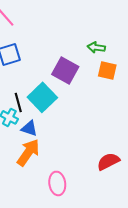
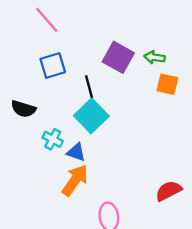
purple square: (65, 70) -> (118, 57), moved
black line: (18, 102) -> (89, 87), moved

